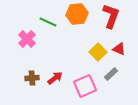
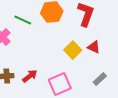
gray rectangle: (111, 74) -> (100, 79), moved

